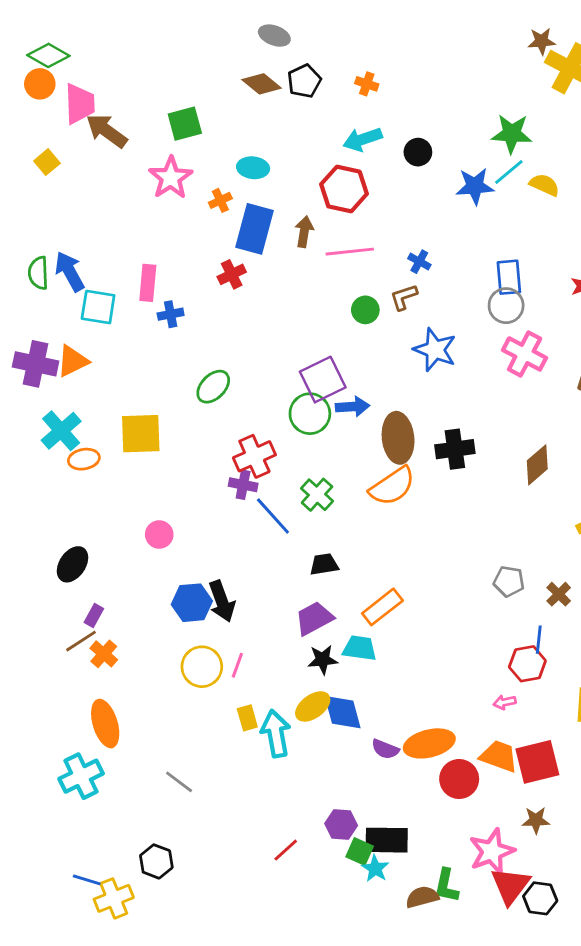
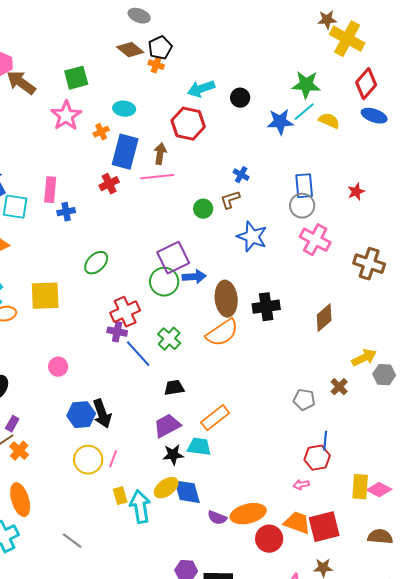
orange cross: (367, 84) -> (156, 65), moved
pink line: (350, 252) -> (157, 177), moved
brown cross: (559, 594) -> (339, 387), moved

